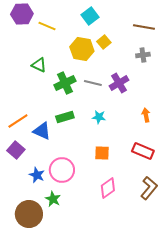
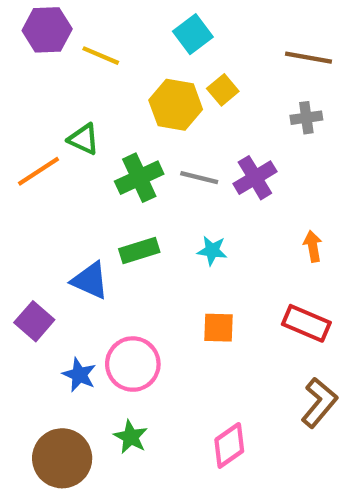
orange line: (18, 121) -> (39, 171), moved
pink diamond: (108, 188) -> (229, 445), moved
green star: (53, 199) -> (131, 437), moved

